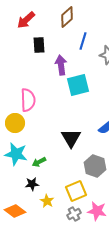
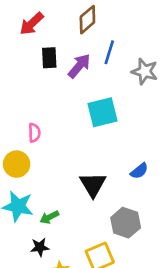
purple arrow: (61, 65) -> (79, 66), moved, turned 48
pink semicircle: (28, 100) -> (34, 133), size x0.6

